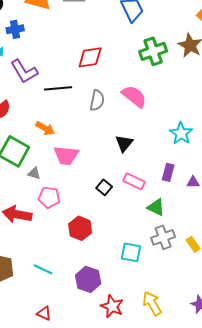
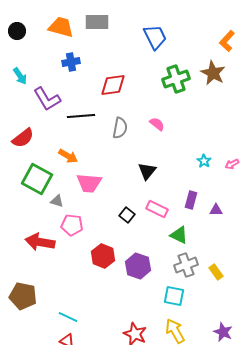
blue cross: (15, 29) -> (71, 62), moved
pink semicircle: (134, 96) -> (157, 124), size x0.6
cyan star: (181, 133) -> (204, 161), size x0.6
cyan square: (131, 252) -> (174, 296), moved
cyan line: (43, 269) -> (68, 317), moved
purple hexagon: (88, 279) -> (138, 266), moved

